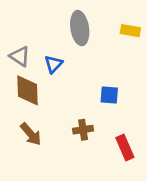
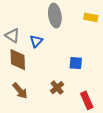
brown cross: (83, 130) -> (57, 88), turned -32

